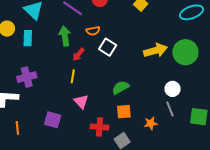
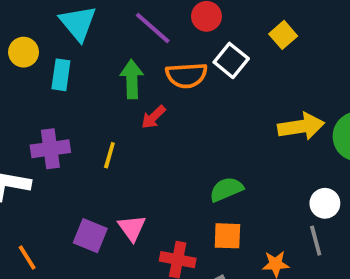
orange semicircle: (93, 31) -> (186, 75), size x1.5
white square: (108, 47) -> (231, 60), moved
yellow line: (73, 76) -> (109, 155), moved
pink triangle: (81, 102) -> (132, 228), moved
orange line: (17, 128) -> (27, 258), moved, turned -32

